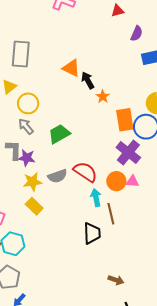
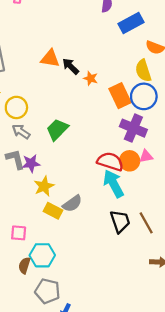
red semicircle: (85, 172) -> (110, 162), moved
gray semicircle: (57, 176) -> (72, 204), moved
cyan arrow: (96, 198) -> (114, 184), size x1.5
brown line: (111, 214) -> (146, 223), moved

